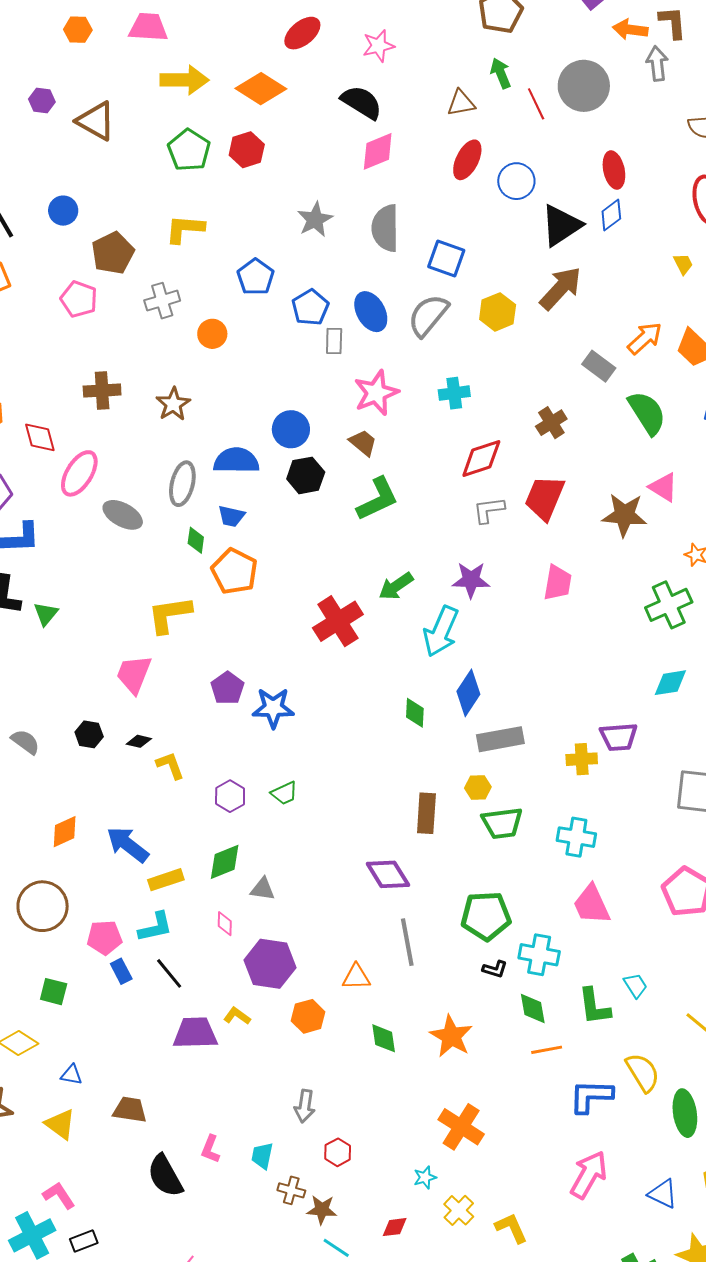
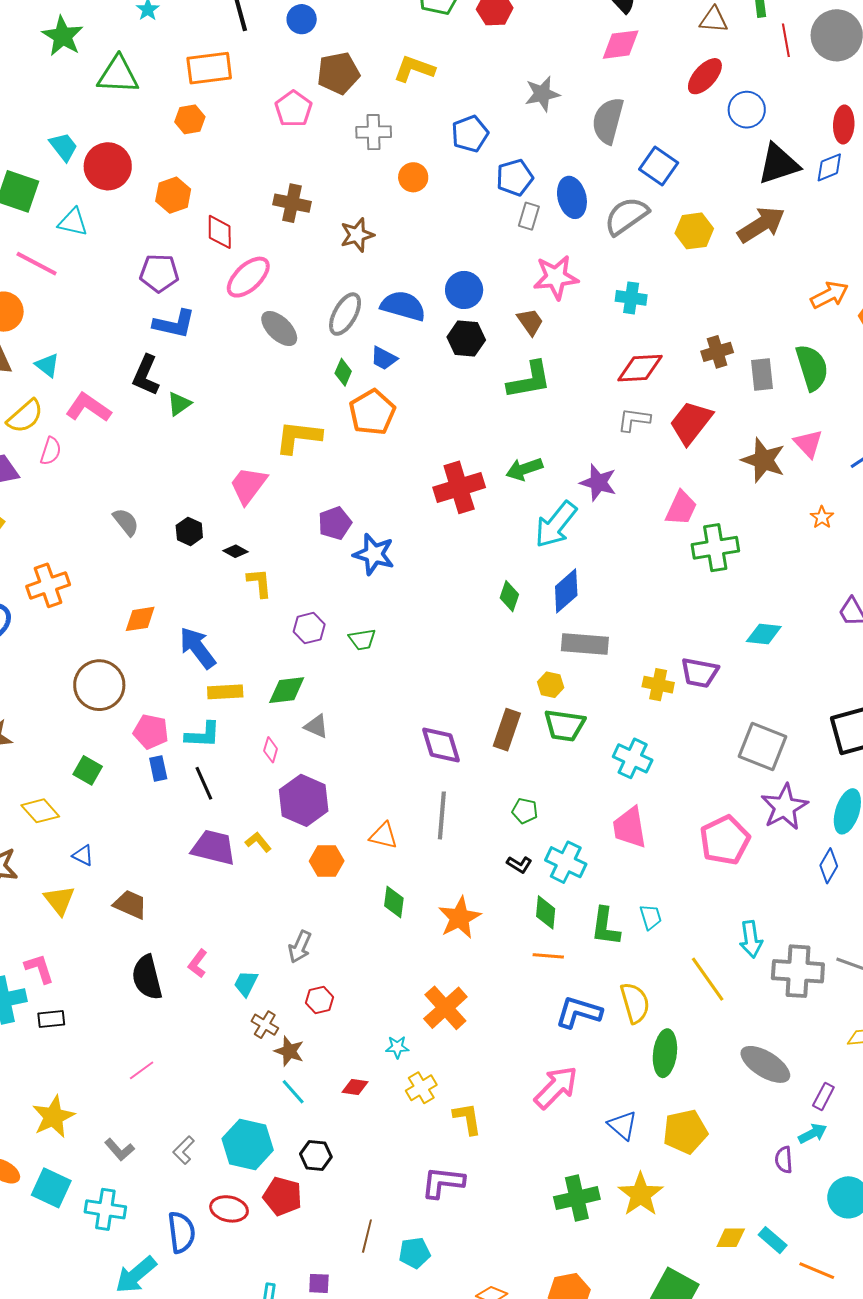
gray rectangle: (599, 366) -> (762, 375), moved, turned 32
green cross: (669, 605) -> (715, 548), moved
brown rectangle: (426, 813) -> (507, 730), moved
green pentagon: (486, 916) -> (525, 811), size x0.5

